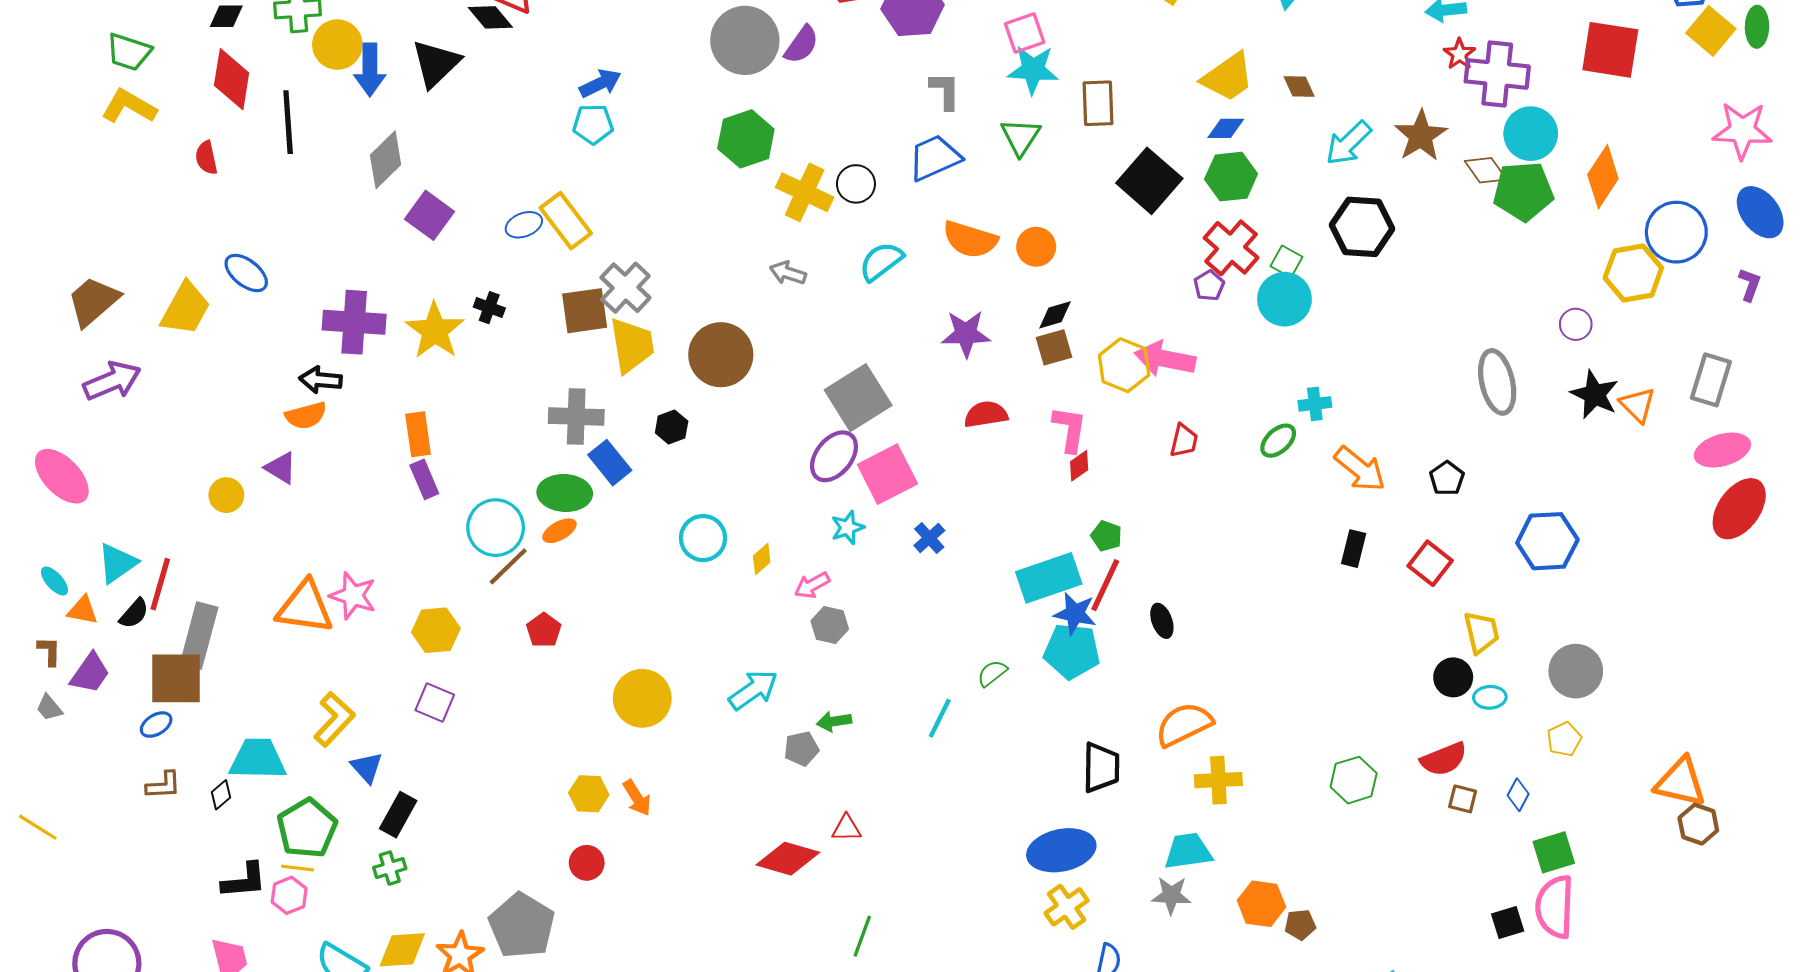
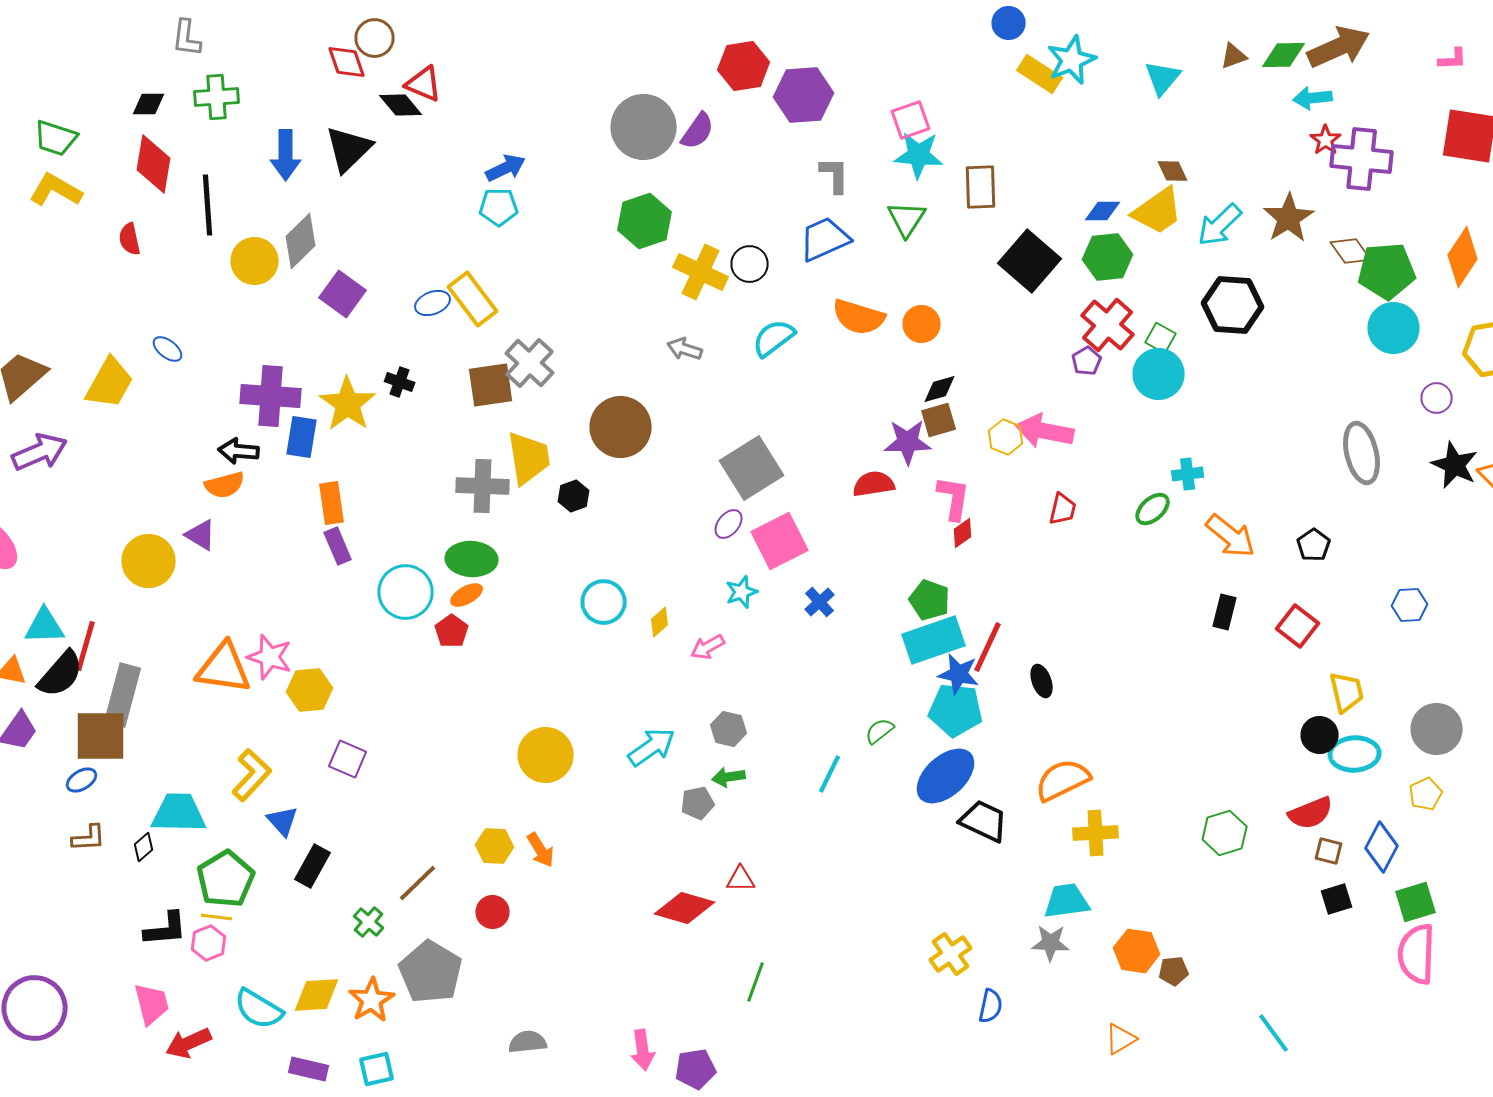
yellow circle: (337, 45) -> (255, 261), moved
yellow trapezoid: (1228, 77) -> (1158, 211), moved
cyan circle: (1531, 134) -> (1394, 328), moved
blue ellipse: (246, 273) -> (168, 349), size x0.7
purple star: (966, 334) -> (908, 442), moved
yellow trapezoid: (632, 345) -> (529, 458), moved
yellow hexagon: (1124, 365) -> (1006, 437), size x0.7
purple ellipse: (834, 456) -> (729, 524), size x0.6
blue rectangle: (610, 463) -> (302, 437), moved, turned 48
yellow circle: (226, 495) -> (149, 561), size x1.6
green pentagon: (1106, 536) -> (930, 600), moved, size x1.4
blue hexagon: (1547, 541) -> (1410, 605), size x0.6
cyan triangle: (117, 563) -> (45, 626), turned 33
brown line: (508, 566) -> (418, 883), moved
black semicircle: (134, 613) -> (61, 674), size x1.6
gray hexagon: (830, 625) -> (729, 729), moved
yellow hexagon: (436, 630) -> (310, 690), moved
red pentagon: (544, 630) -> (452, 631), moved
cyan ellipse: (1490, 697) -> (1355, 754), size x1.6
black trapezoid: (1101, 767) -> (984, 821), turned -66
blue diamond: (1518, 795) -> (1382, 847), size x1.6
blue ellipse: (1061, 850) -> (946, 776), moved, turned -30
green cross: (390, 868) -> (369, 922), moved, turned -32
black square: (1508, 923) -> (1337, 899), moved

